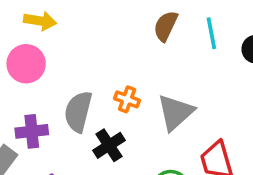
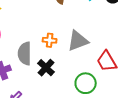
gray triangle: (176, 112) -> (78, 41), turned 35

